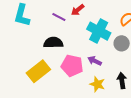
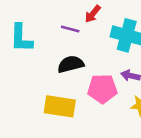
yellow rectangle: (38, 71) -> (60, 106), turned 60

